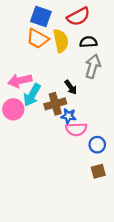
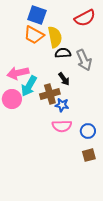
red semicircle: (78, 17) -> (85, 18), moved
black semicircle: (88, 42) -> (63, 53), moved
gray arrow: (93, 66) -> (84, 60), turned 140
pink semicircle: (76, 129) -> (62, 126), moved

